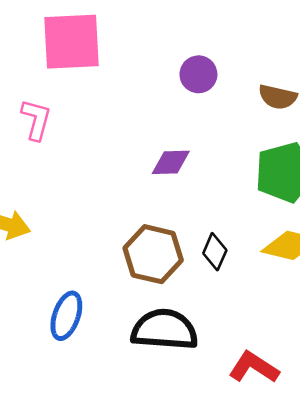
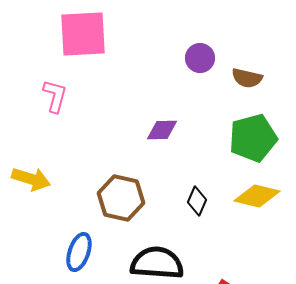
purple circle: (198, 74) -> (200, 58), moved
brown hexagon: (153, 254) -> (121, 198), moved

